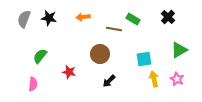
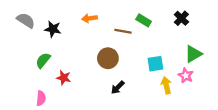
black star: (49, 18) -> (53, 29), moved
gray semicircle: (24, 19) -> (26, 20), turned 102
red star: (69, 72) -> (64, 78), moved
pink star: (177, 79) -> (186, 76), moved
pink semicircle: (33, 84) -> (41, 98), moved

